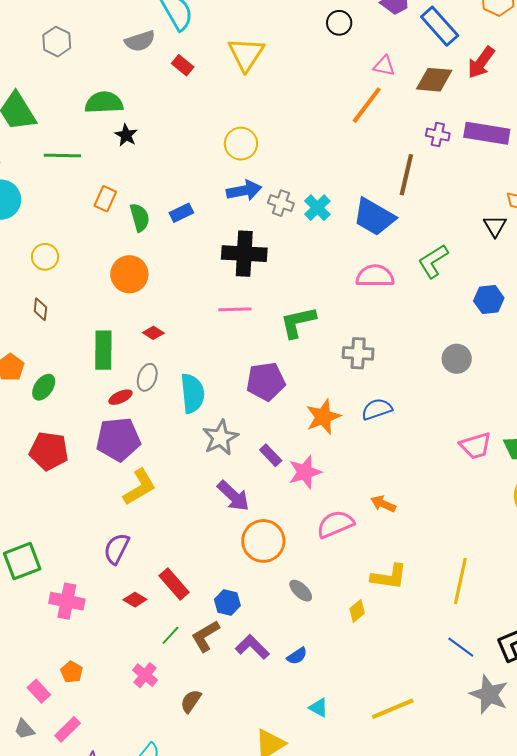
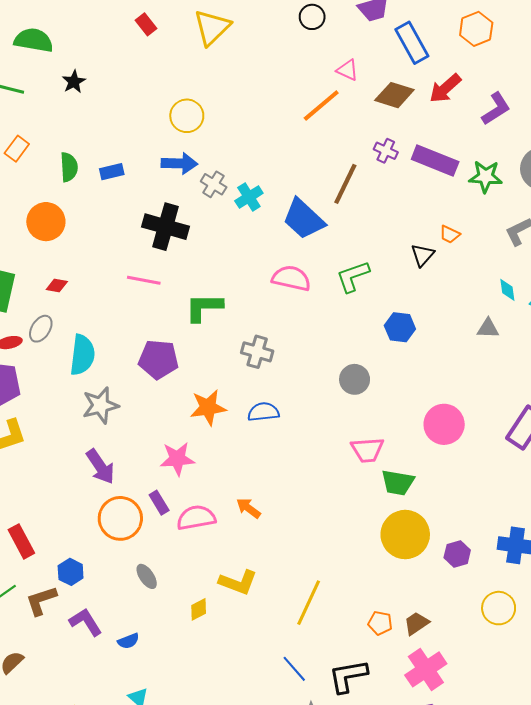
green semicircle: (104, 103) -> (34, 40), moved
orange rectangle: (105, 199) -> (17, 149), moved
red diamond: (153, 333) -> (57, 286), turned -35
pink trapezoid: (475, 446) -> (367, 450), moved
purple rectangle: (271, 455) -> (159, 503), moved

